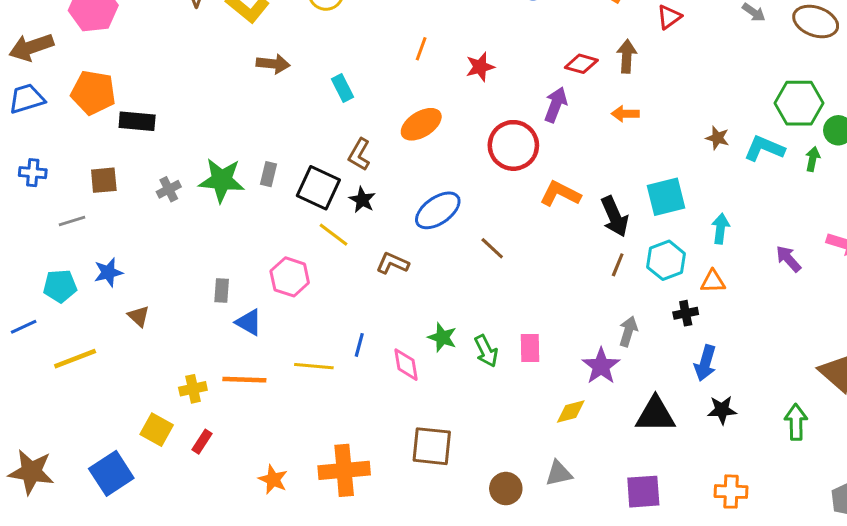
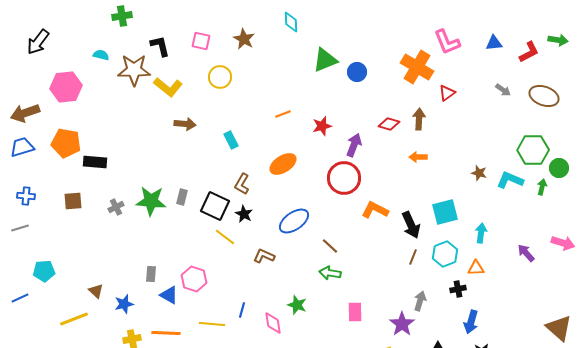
orange line: (421, 49) -> (283, 114), turned 49
purple arrow: (556, 105) -> (354, 145), moved
gray line: (72, 221) -> (20, 228), moved
blue star: (108, 272) -> (124, 304), moved
pink hexagon: (290, 277) -> (194, 279), moved
green arrow: (486, 351) -> (330, 273), moved, turned 125
yellow line: (75, 359) -> (74, 319), moved

